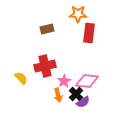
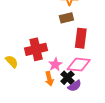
brown rectangle: (47, 29) -> (66, 18), moved
red rectangle: (89, 33) -> (81, 38), moved

